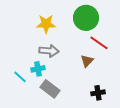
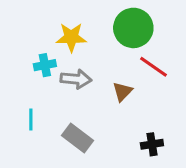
brown triangle: (87, 61) -> (122, 92), moved
cyan cross: (38, 69) -> (45, 65), moved
cyan line: (20, 77) -> (31, 119), turned 48

